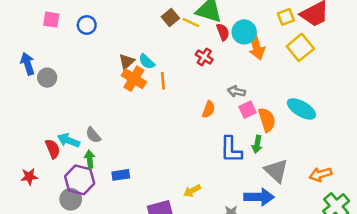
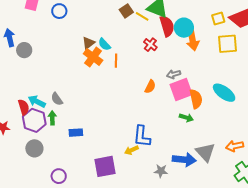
red semicircle: (223, 32) -> (167, 26), size x1.5
yellow square: (300, 47) -> (227, 44), turned 30
gray arrow: (236, 91) -> (174, 74), turned -32
pink square: (247, 110) -> (181, 89), size x1.6
green arrow: (257, 144) -> (186, 118), turned -88
blue L-shape: (231, 150) -> (142, 136), moved
gray triangle: (276, 171) -> (205, 152), moved
purple hexagon: (80, 180) -> (34, 120), moved

